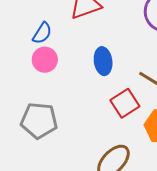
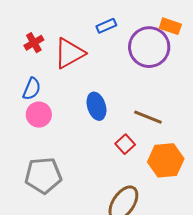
red square: (125, 103) -> (125, 144), size x0.7

